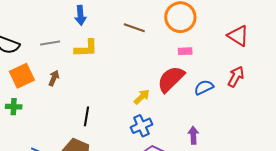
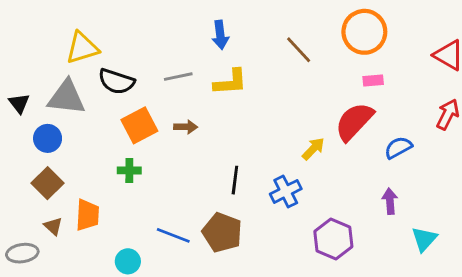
brown line: (134, 28) -> (299, 50), turned 30
brown arrow: (54, 78) -> (186, 127), turned 70
blue semicircle: (204, 87) -> (398, 148), moved
blue cross: (141, 126) -> (286, 191), moved

